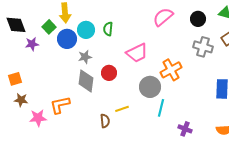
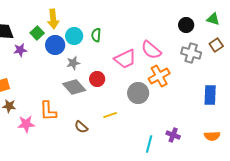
pink semicircle: (163, 17) -> (151, 50), moved, turned -100
gray diamond: (86, 81) -> (74, 87), turned -50
orange L-shape: (60, 105) -> (48, 111), turned -80
cyan line: (161, 108) -> (149, 144), moved
brown semicircle: (105, 121) -> (81, 127), moved, turned 136

